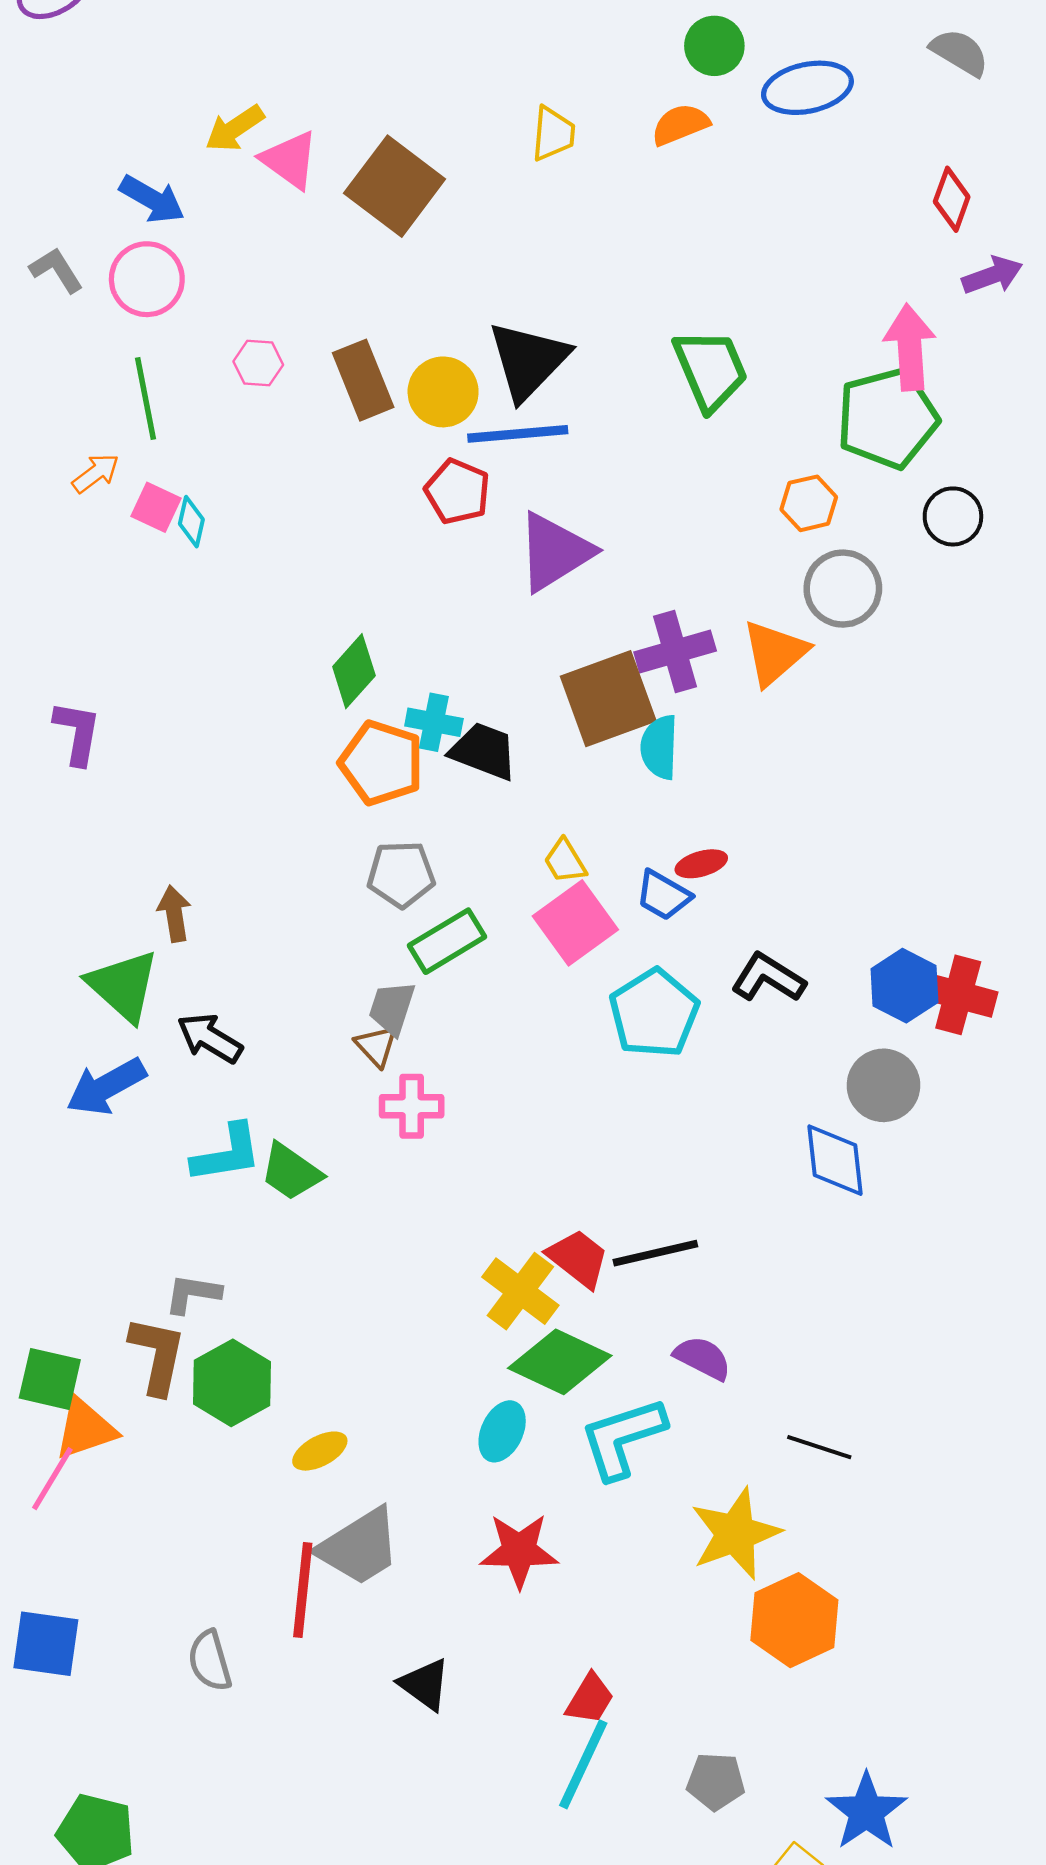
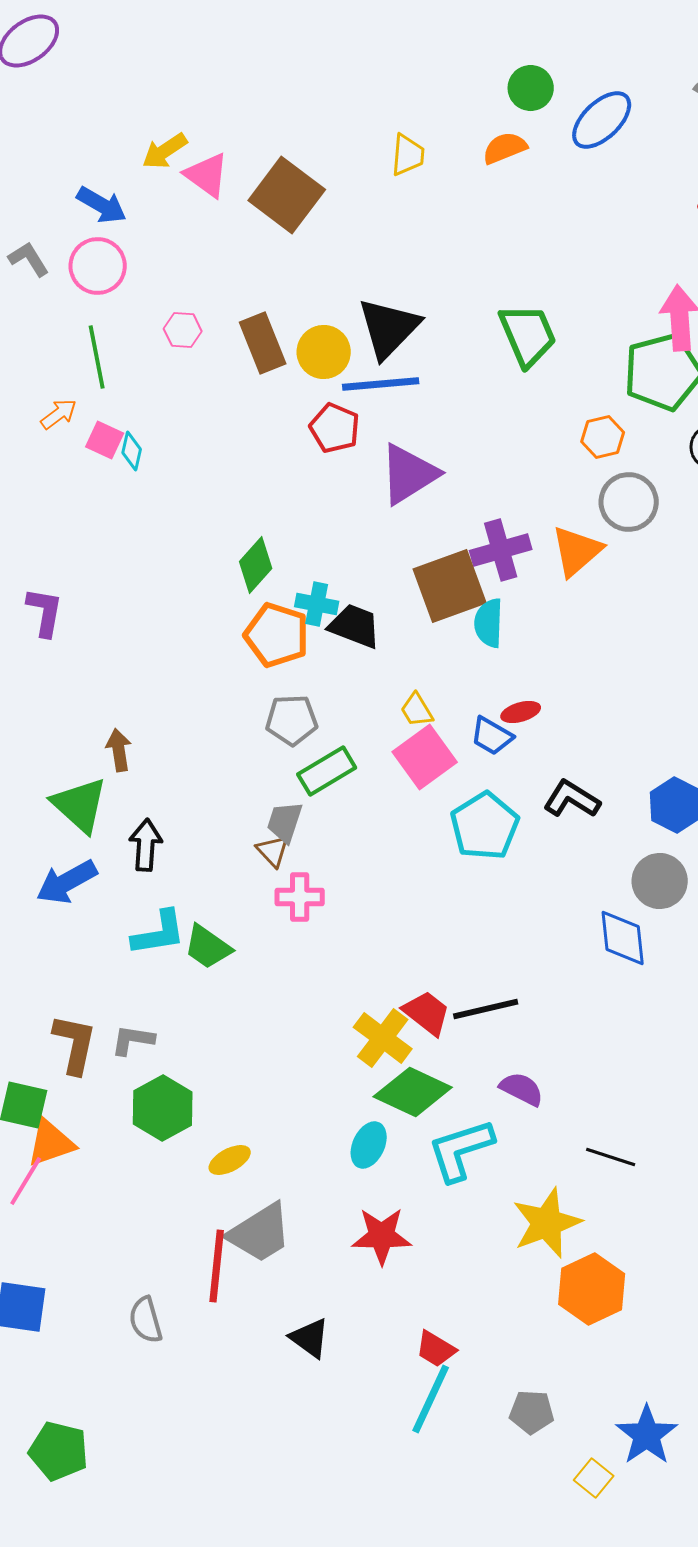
blue ellipse: (807, 88) -> (602, 120), turned -32
black arrow: (210, 1038) -> (146, 845), turned 63
brown L-shape: (157, 1355) -> (75, 1044), moved
red trapezoid: (590, 1699) -> (436, 1349), turned 90

